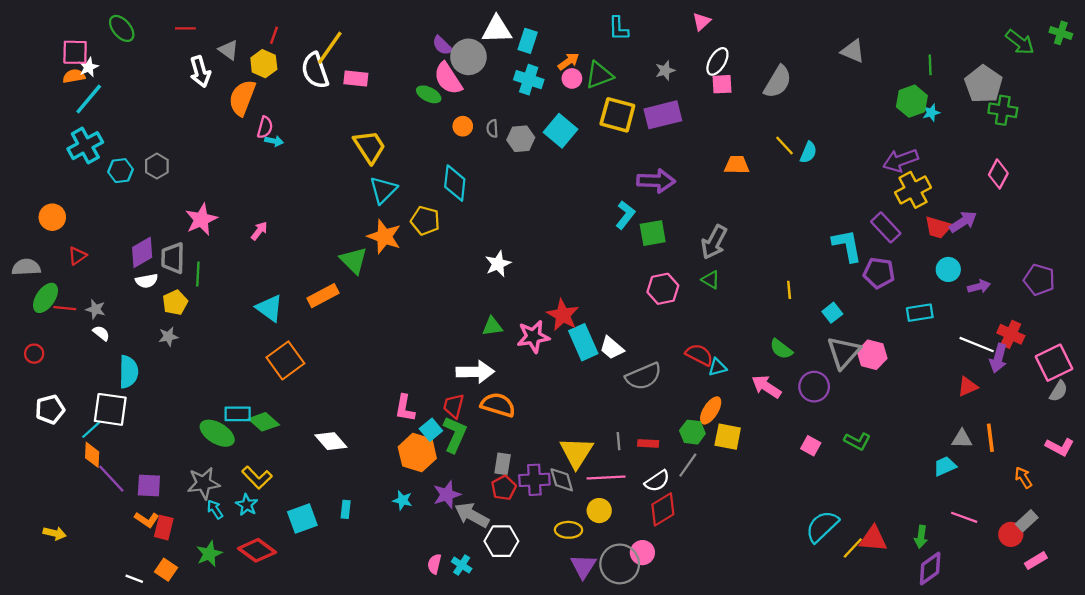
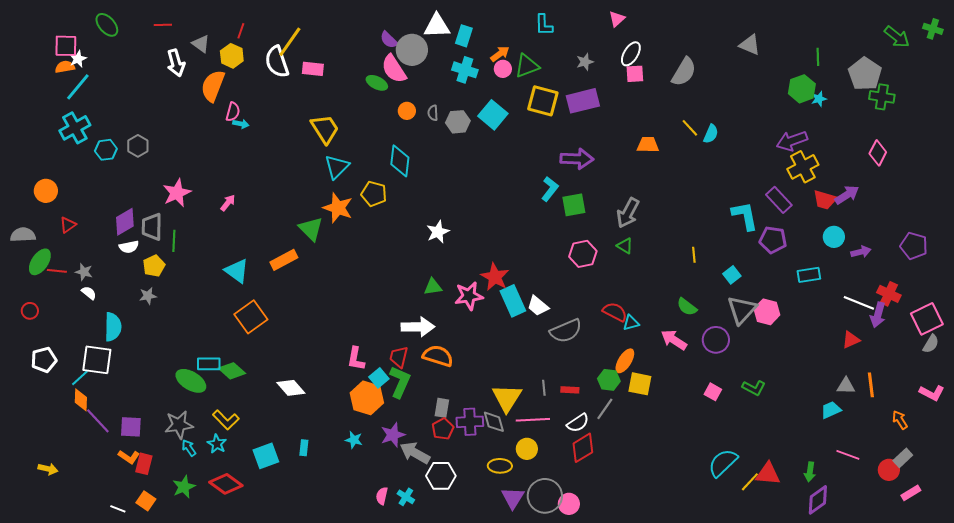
pink circle: (642, 553) -> (569, 504), moved

